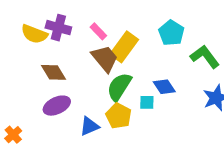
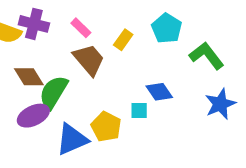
yellow rectangle: (124, 47) -> (123, 40), moved, size x0.6
green semicircle: (119, 87) -> (53, 92), moved
blue triangle: (89, 126) -> (72, 139), size x1.4

